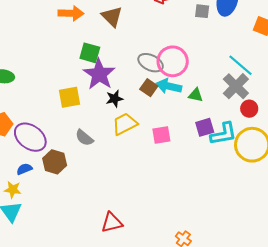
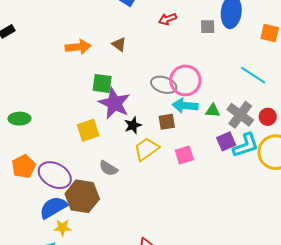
brown triangle: (112, 17) -> (119, 44), size x0.7
gray cross: (236, 86) -> (240, 115), moved
brown square: (149, 88) -> (167, 122), moved, turned -36
brown hexagon: (55, 162) -> (82, 196), size x1.4
blue semicircle: (24, 169) -> (53, 207), size x1.8
yellow star: (13, 190) -> (62, 228), moved

